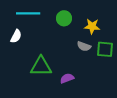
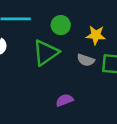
green triangle: (41, 66) -> (46, 53), moved, turned -35

